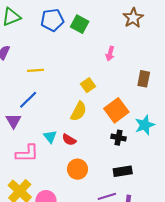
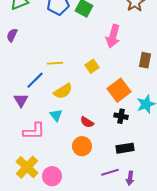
pink arrow: (110, 54) -> (113, 36), size x1.6
yellow line: (35, 70) -> (55, 63), moved
yellow semicircle: (79, 111) -> (63, 91), moved, turned 30
red semicircle: (69, 140) -> (87, 122), moved

